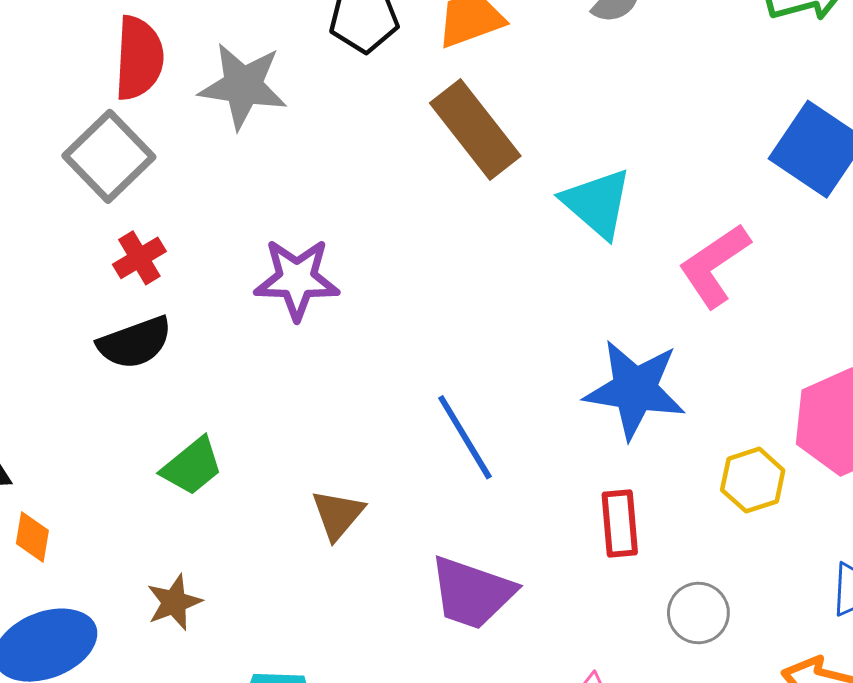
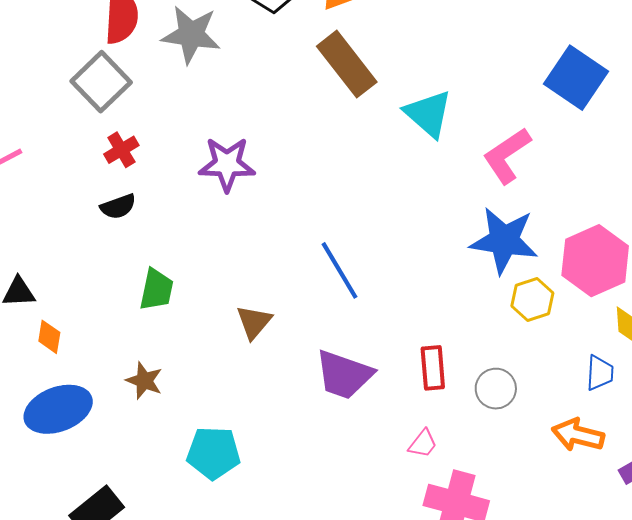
black semicircle: (135, 343) -> (118, 207), size x0.7
blue star: (635, 389) -> (504, 240), moved
green trapezoid: (192, 466) -> (156, 290), turned -39
red rectangle: (620, 523) -> (433, 368), moved
brown star: (174, 602) -> (144, 381), turned -30

